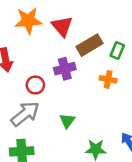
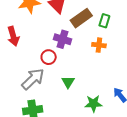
purple cross: (65, 69) -> (62, 39), turned 36
red circle: (35, 85) -> (49, 57), moved

